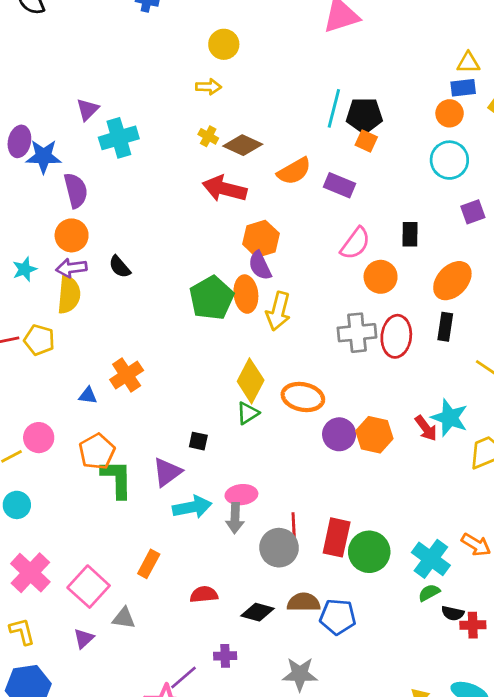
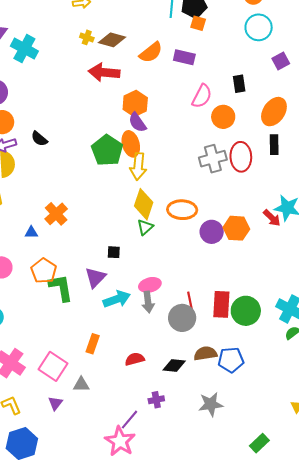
cyan cross: (119, 138) -> (24, 49), turned -36
yellow arrow: (278, 311) -> (138, 166), moved

